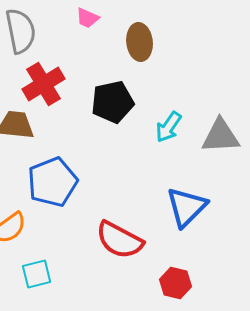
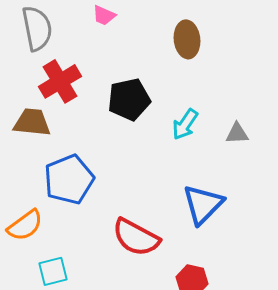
brown ellipse: (140, 42) -> (187, 39), moved
gray triangle: (221, 136) -> (237, 133), size x0.6

